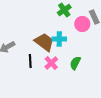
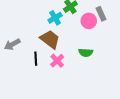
cyan cross: (59, 39) -> (55, 18), moved, turned -32
green semicircle: (75, 63) -> (86, 53), moved, turned -112

